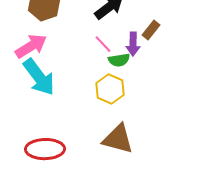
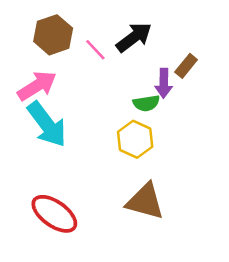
pink line: (103, 44) -> (95, 50), moved
red ellipse: (45, 149) -> (54, 214), turned 36

